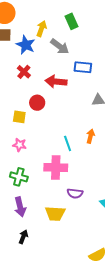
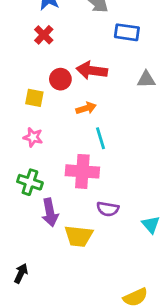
red arrow: (56, 82) -> (92, 70), moved
orange arrow: (90, 136) -> (86, 108), moved, turned 56
purple arrow: (20, 207) -> (50, 212), moved
black arrow: (23, 237) -> (21, 273), moved

